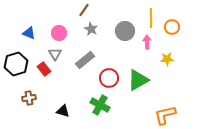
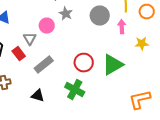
pink circle: (59, 33) -> (47, 26), moved
gray rectangle: (85, 60) -> (44, 65), moved

